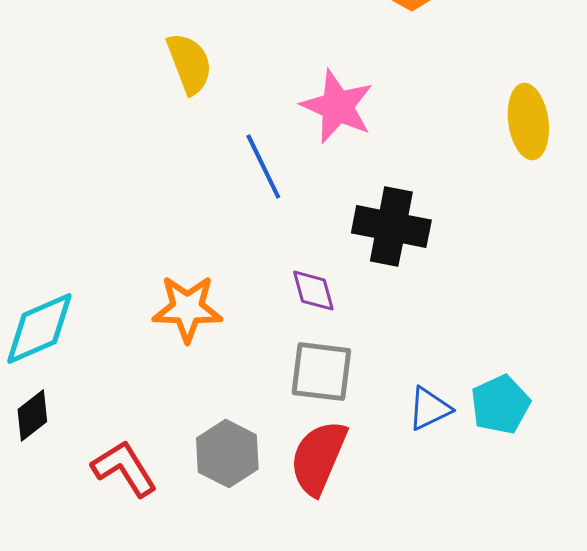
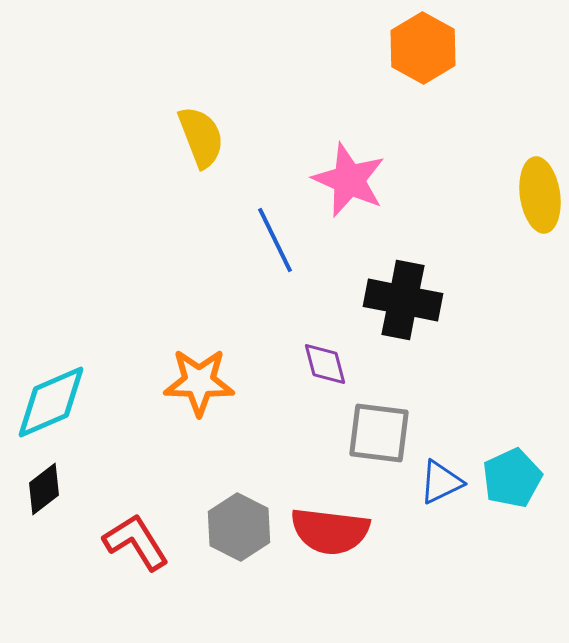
gray square: (321, 372) -> (379, 433), moved
red semicircle: (318, 458) -> (330, 531), turned -106

